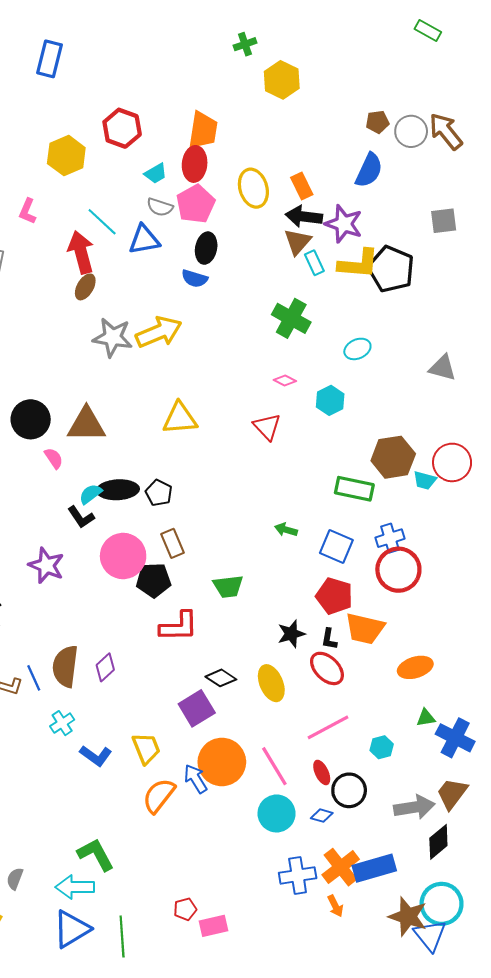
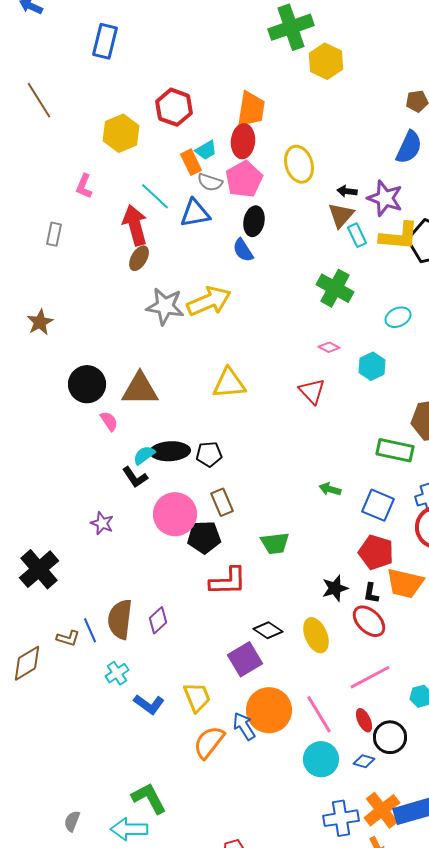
green cross: (245, 44) -> (291, 27), size x2.0
orange rectangle: (302, 186) -> (191, 162), moved
black arrow: (304, 217) -> (347, 191), size x0.6
blue semicircle: (195, 279) -> (243, 250), turned 40
black pentagon: (159, 493) -> (209, 454), turned -30
purple star: (46, 565) -> (102, 523), size x0.7

